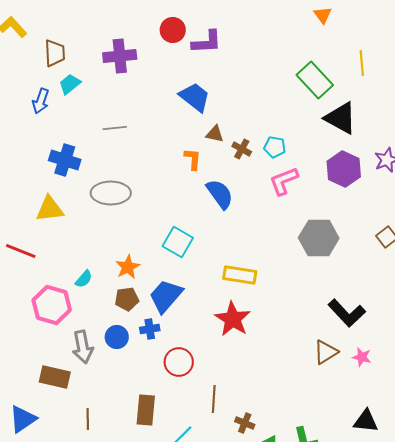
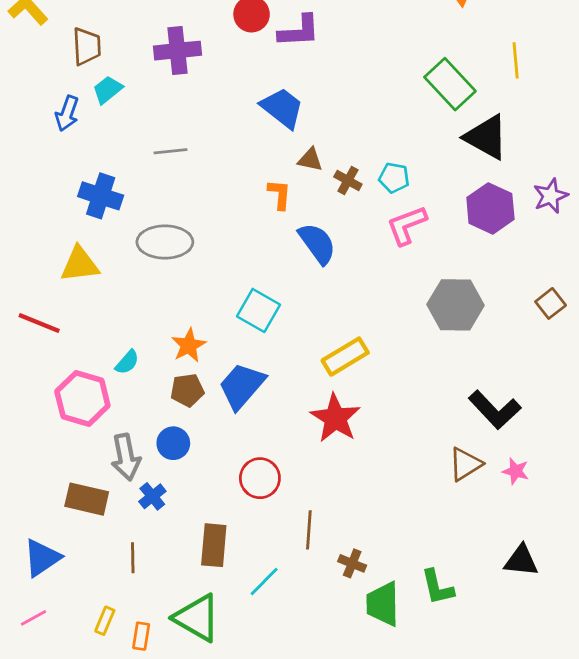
yellow rectangle: (240, 275) -> (345, 357), turned -40
blue cross: (150, 329) -> (152, 496), moved, turned -30

